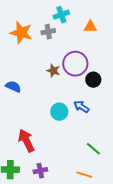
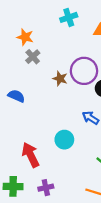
gray cross: (48, 32) -> (33, 57), moved, turned -32
orange star: (21, 33) -> (25, 37), size x0.7
cyan circle: (59, 112) -> (64, 140), moved

